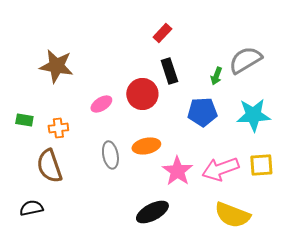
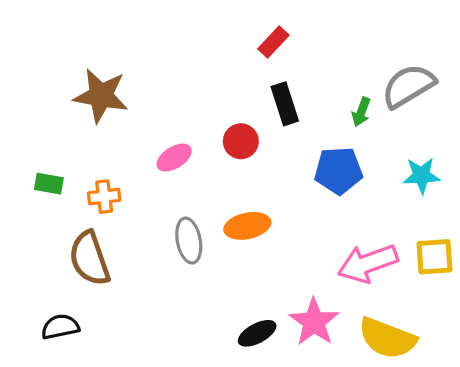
red circle: (142, 94) -> (241, 141), size x0.7
cyan star: (253, 115) -> (421, 175), size x0.7
pink star: (177, 171) -> (314, 322), moved
black ellipse: (152, 212) -> (257, 333), size x0.7

